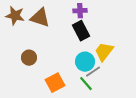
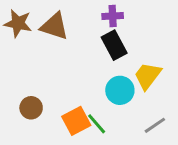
brown circle: (29, 58) -> (31, 108), moved
gray line: (93, 72) -> (155, 125), moved
green line: (86, 84) -> (97, 124), moved

